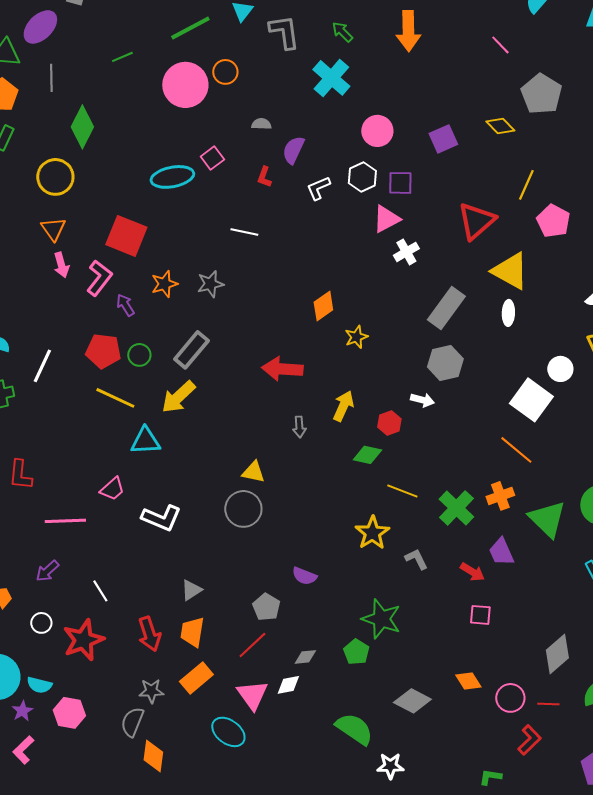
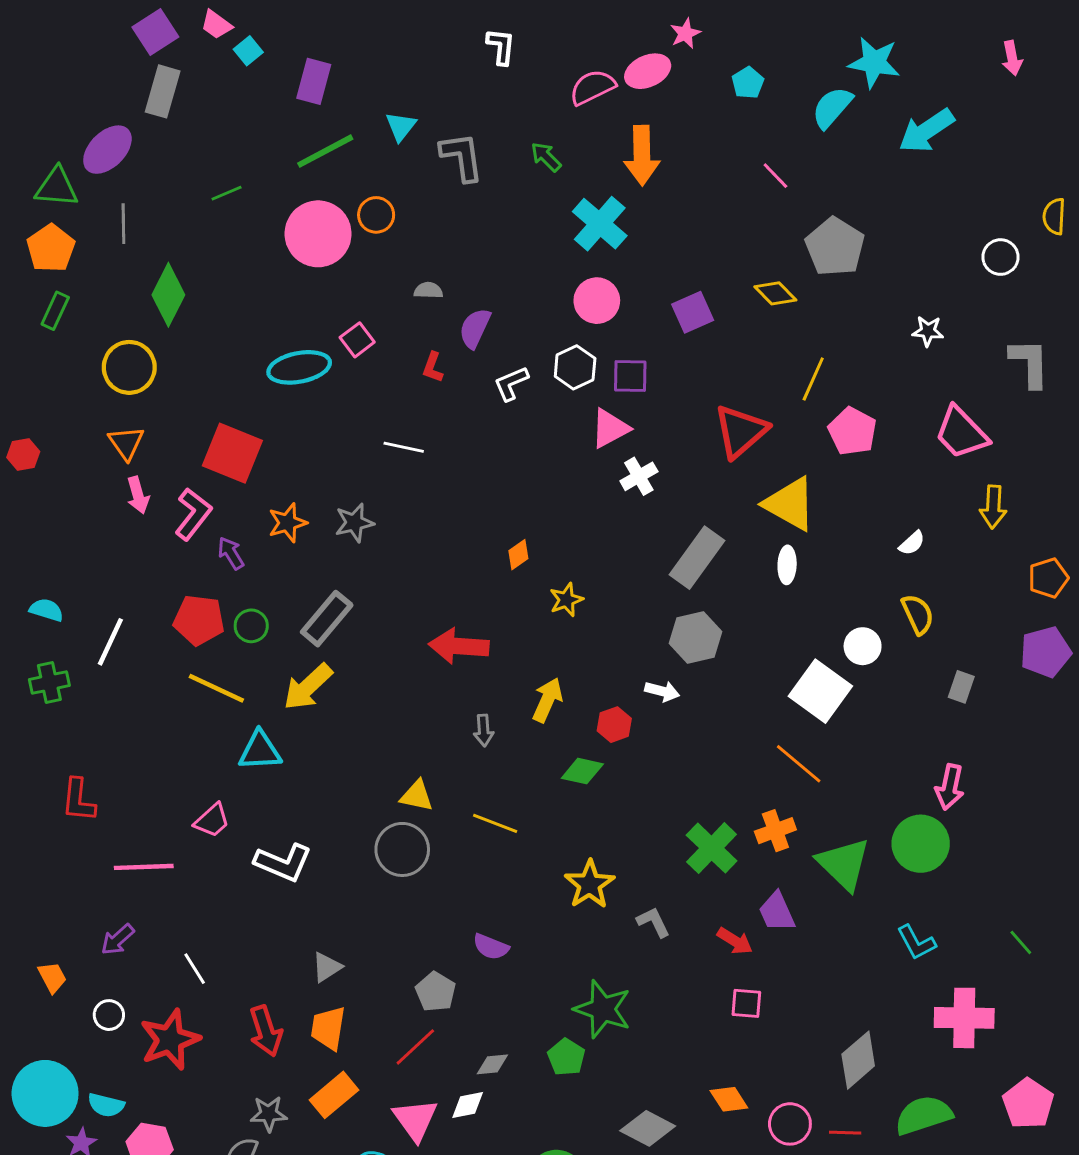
cyan cross: (331, 78) -> (600, 224), moved
orange diamond: (323, 306) -> (518, 555), size x0.7
yellow line: (402, 491) -> (495, 823), moved

